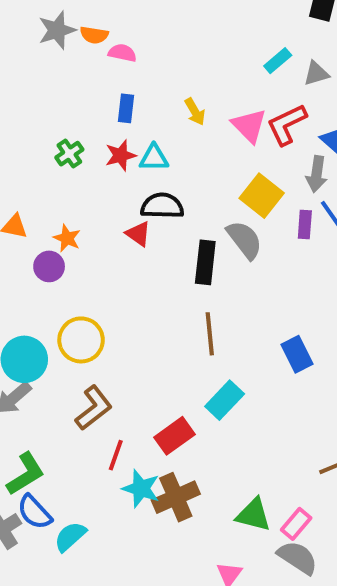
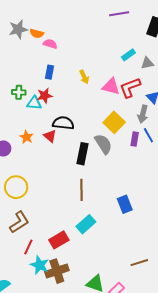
pink triangle: (249, 126) -> (111, 86), turned -36
green cross: (69, 154) -> (19, 92), turned 32
cyan triangle: (154, 158) -> (34, 103), moved
orange star: (67, 238) -> (26, 137), moved

